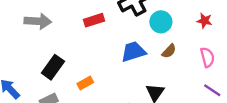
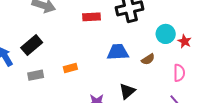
cyan circle: (161, 22) -> (166, 34), moved
black rectangle: (53, 67) -> (32, 45), moved

